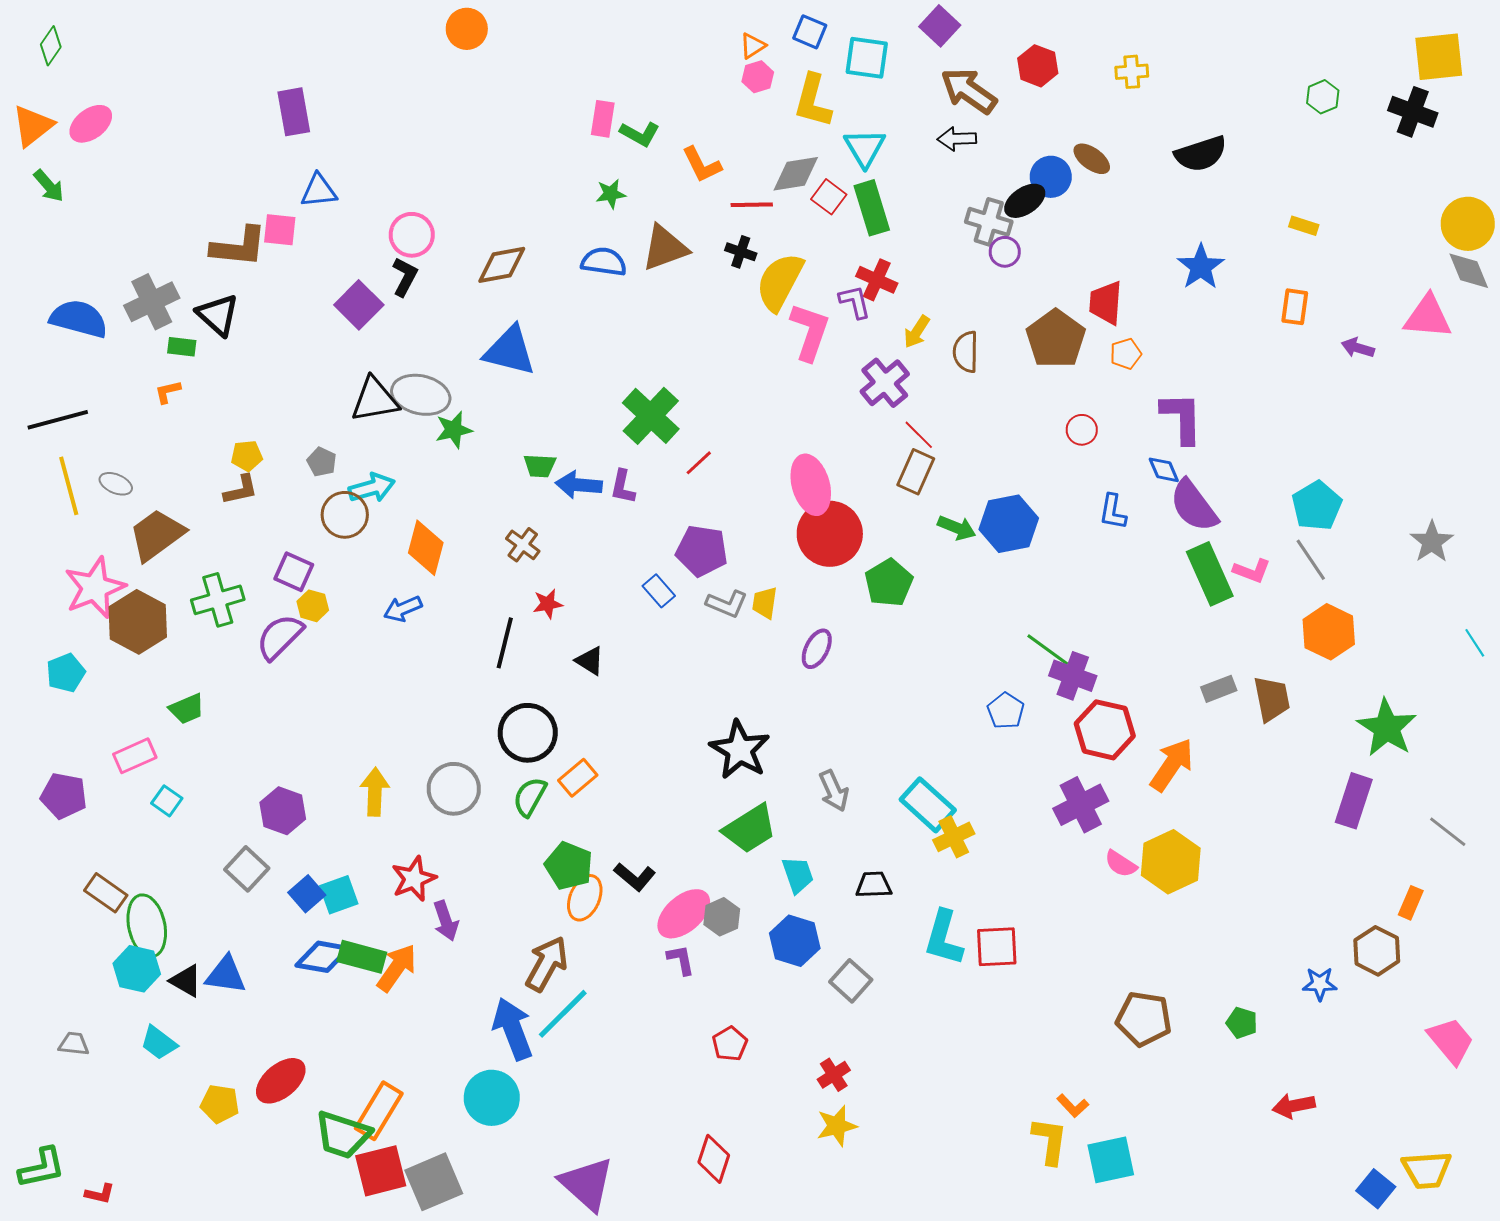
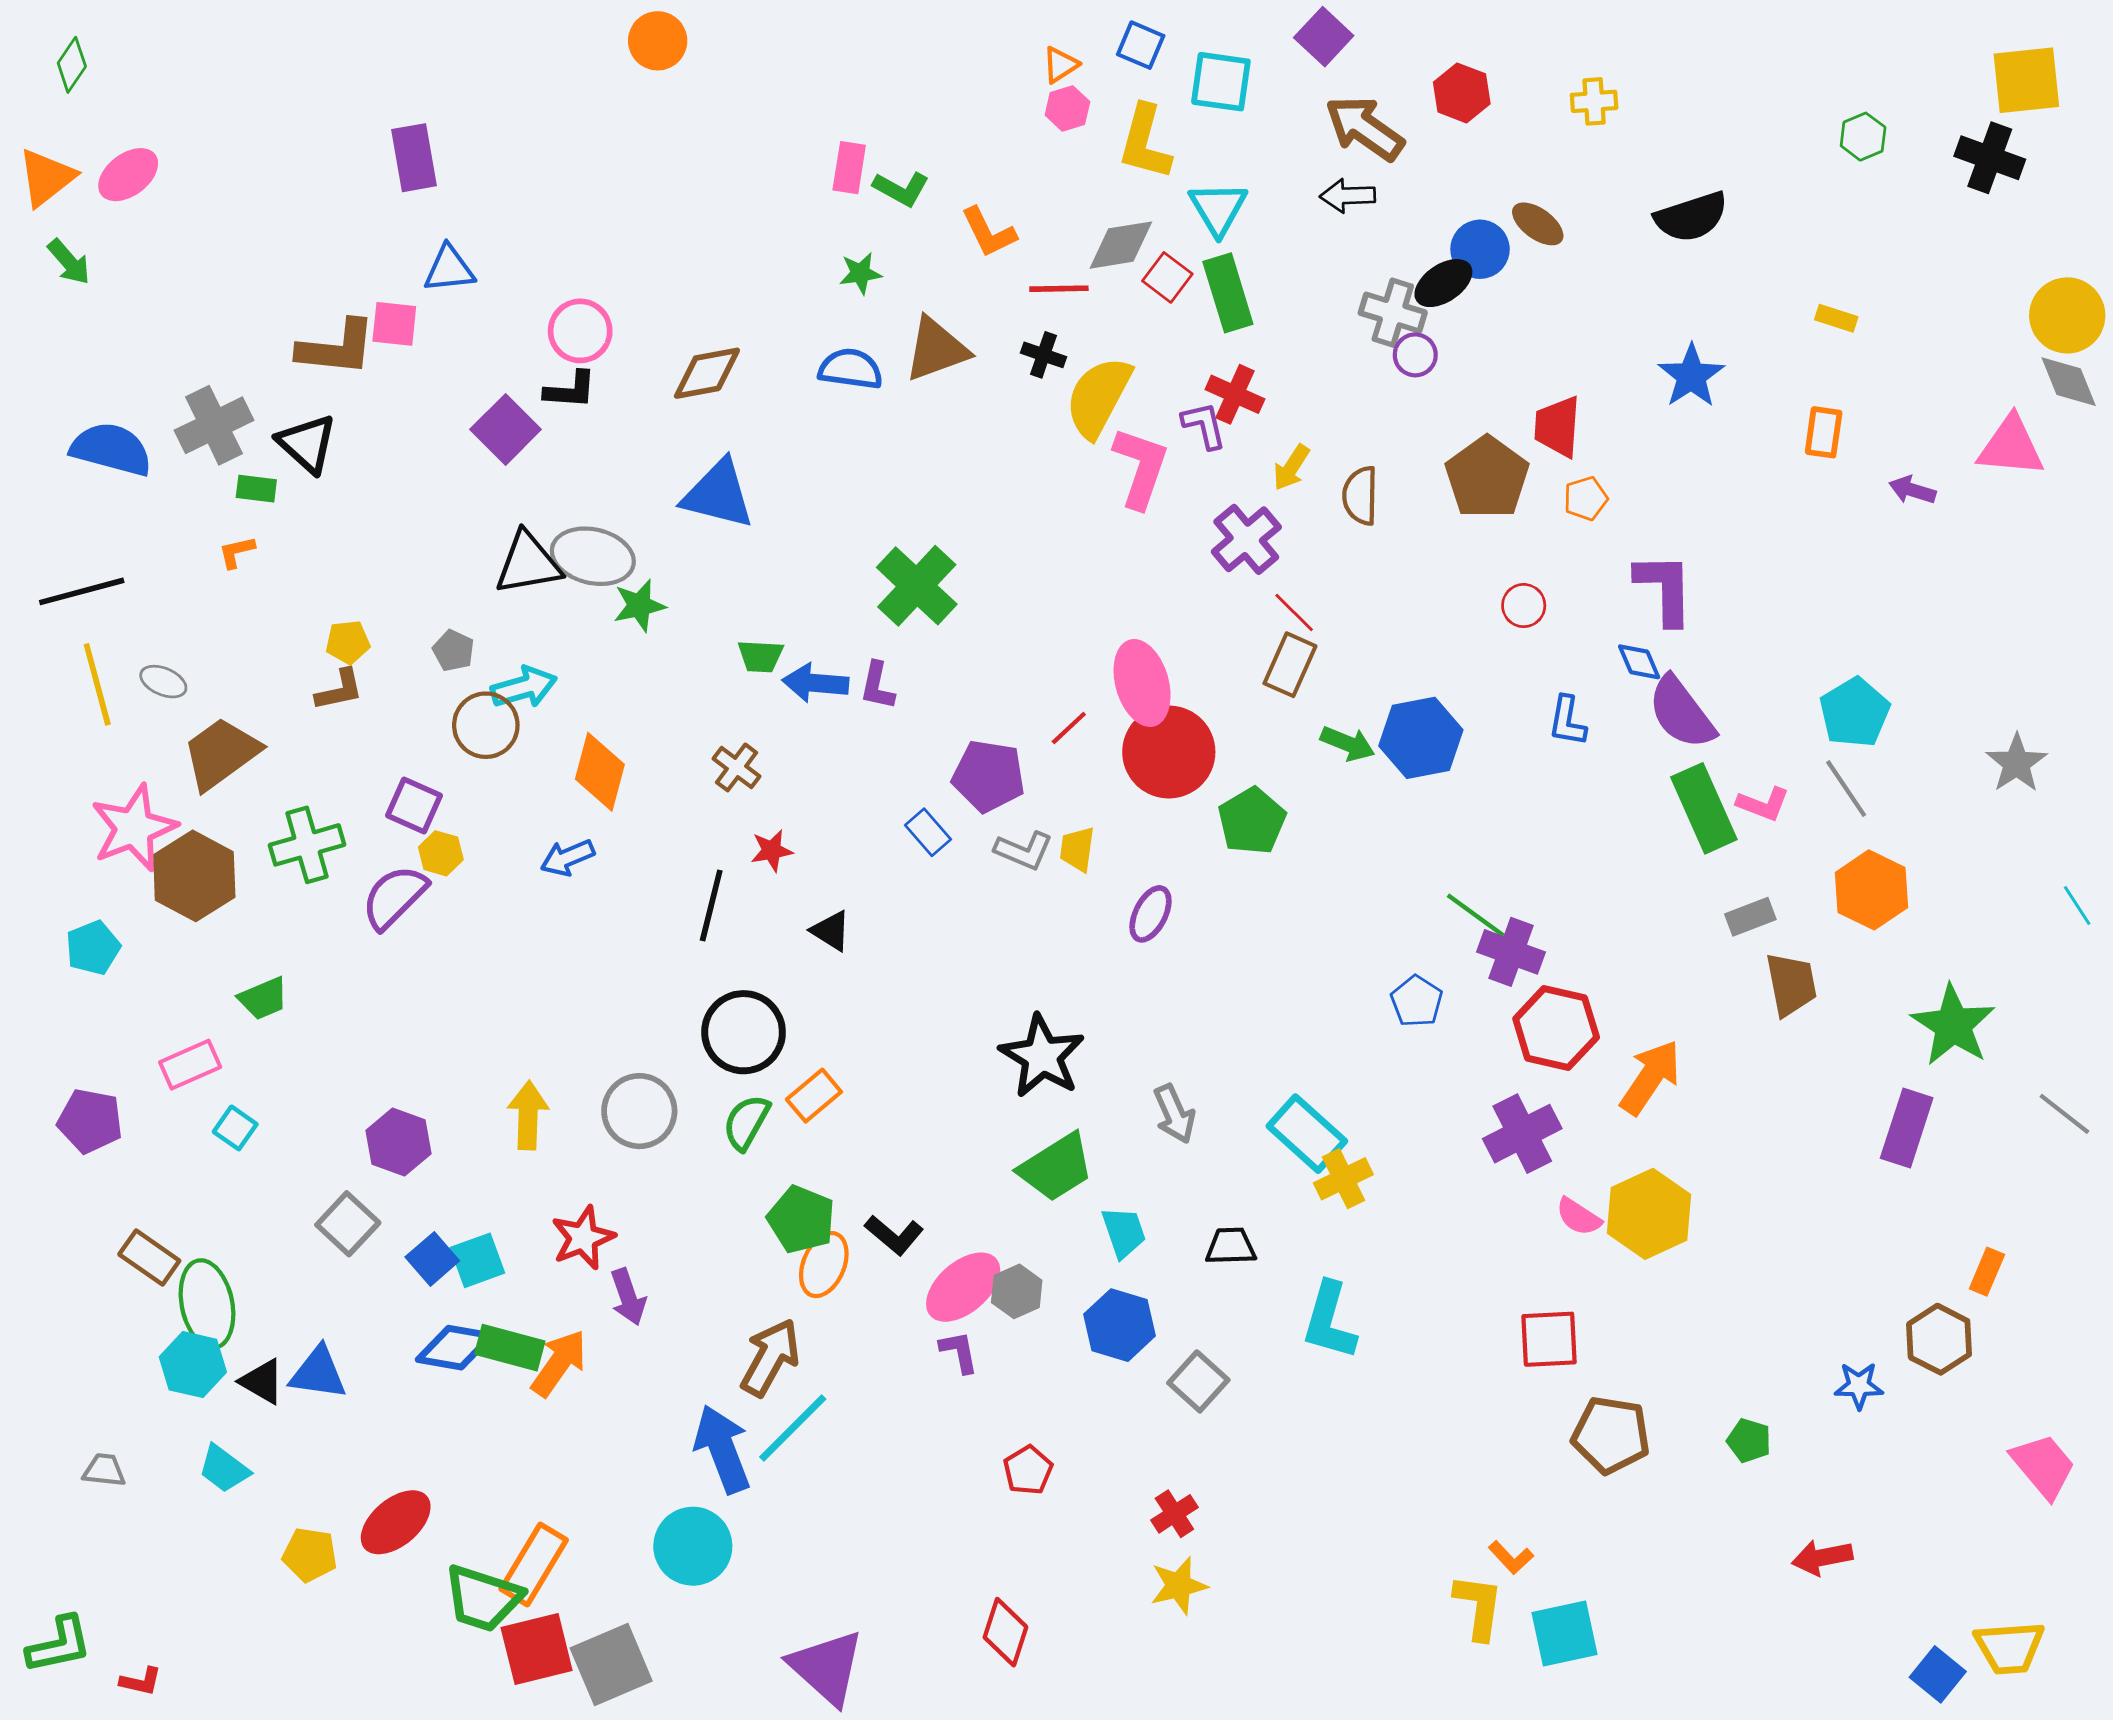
black L-shape: (405, 277) -> (570, 390), turned 66
red line: (699, 463) -> (1069, 728), moved
gray rectangle: (1219, 689) -> (1750, 917), moved
gray line: (1448, 832) -> (2064, 1114), moved
red square: (997, 947) -> (1549, 1339), moved

